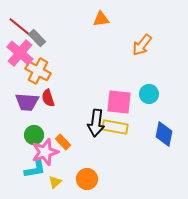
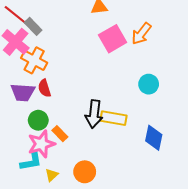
pink square: (119, 102) -> (113, 39), moved, turned -36
blue diamond: (164, 134) -> (154, 138), moved
green circle: (34, 135) -> (38, 120), moved

